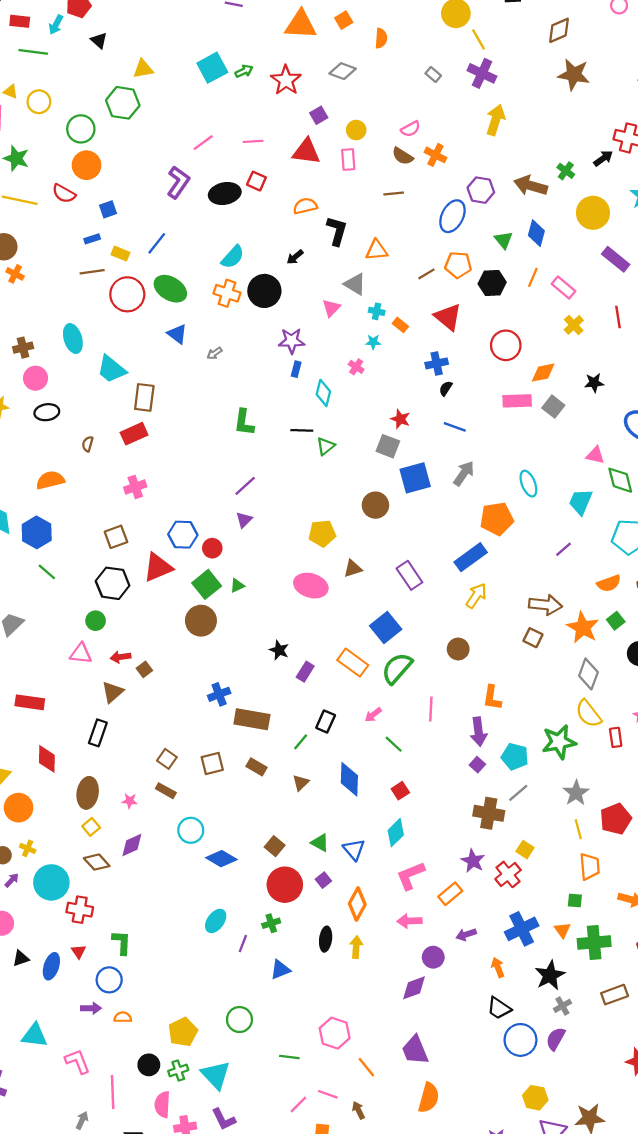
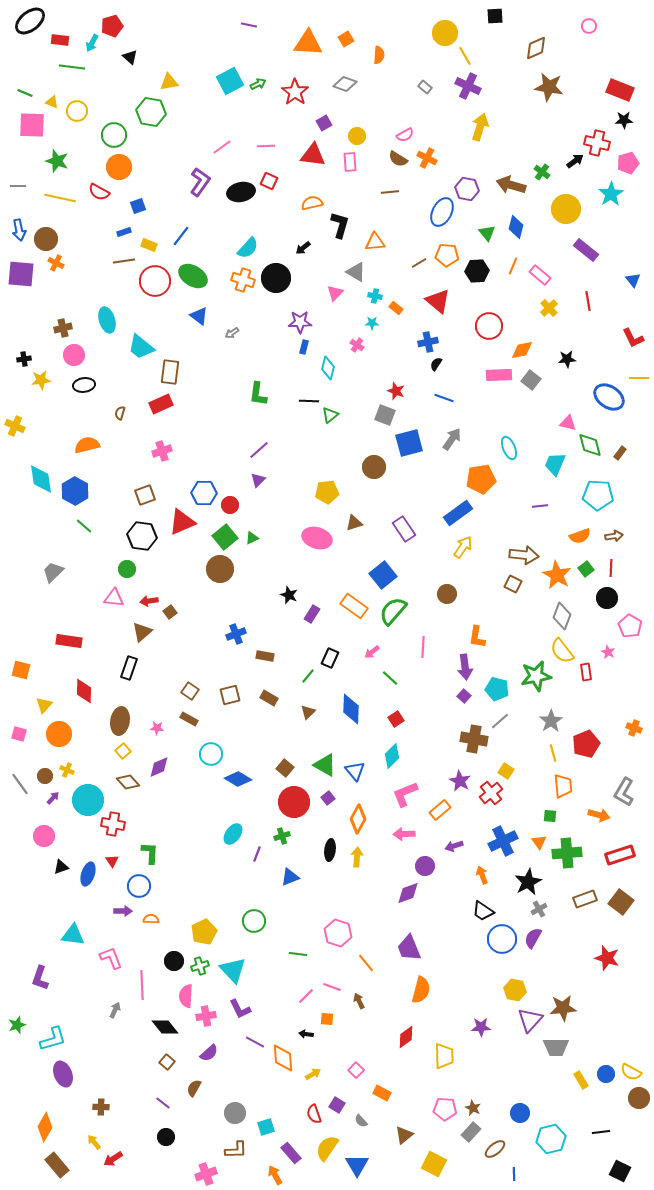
purple line: (564, 549) -> (540, 506), turned 35
brown rectangle: (252, 719) -> (265, 656), size x0.6
green triangle: (320, 843) -> (325, 765), size x1.4

